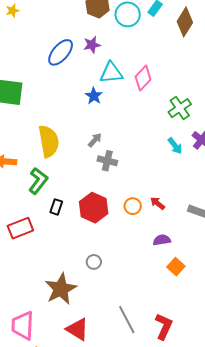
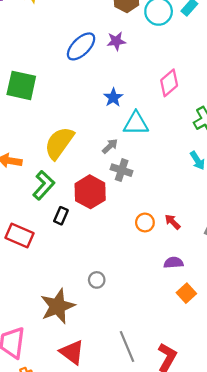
cyan triangle: (111, 73) -> (136, 123), moved
yellow semicircle: (49, 141) -> (59, 143), turned -140
red hexagon: (94, 208) -> (90, 192), moved
red rectangle: (20, 228) -> (19, 235), turned 40

